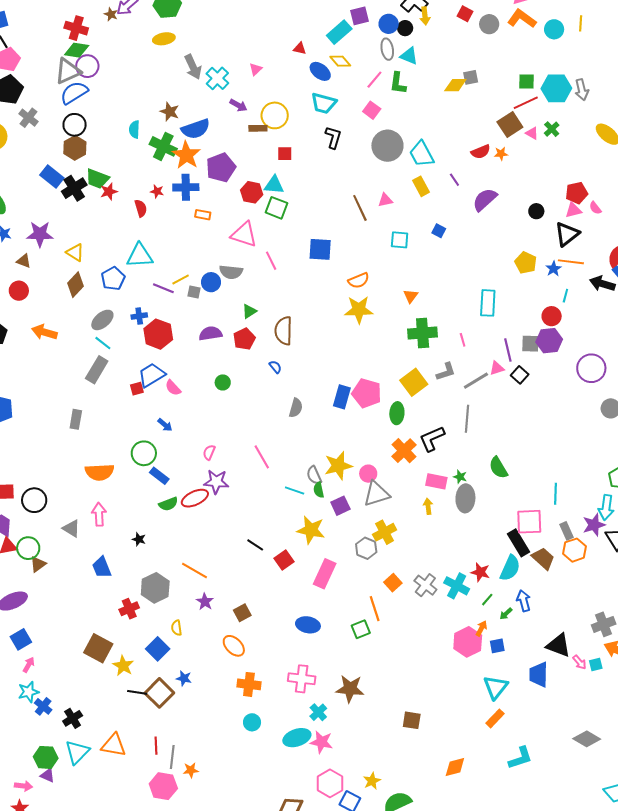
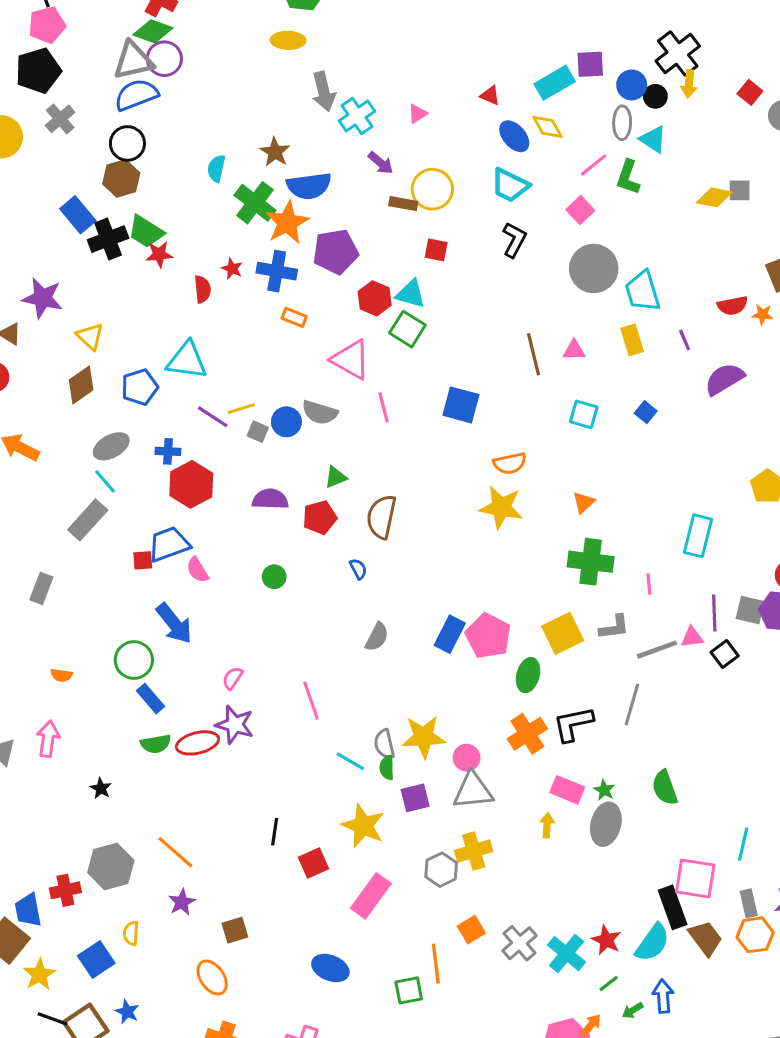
blue arrow: (165, 425) -> (174, 623), size x1.8
orange semicircle: (100, 472) -> (61, 675), size x0.5
black line: (255, 545) -> (275, 832), turned 54
blue trapezoid: (102, 567) -> (28, 910), moved

